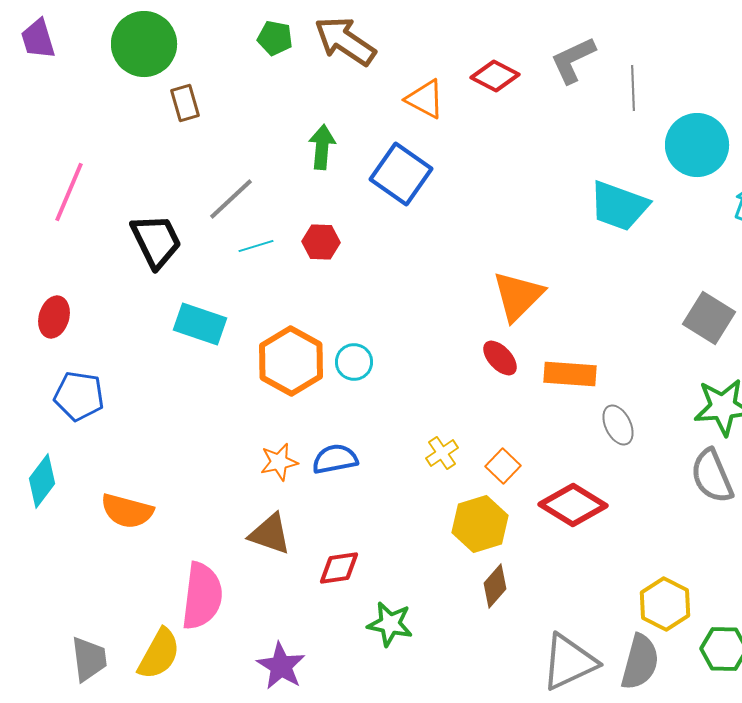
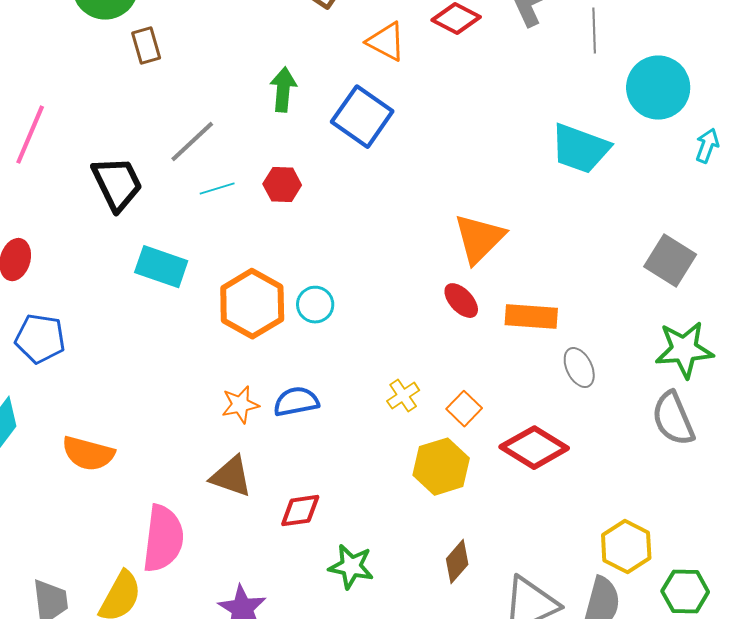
brown diamond: (495, 586) -> (457, 562), moved

